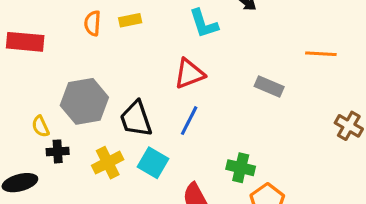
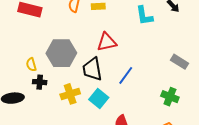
red triangle: (189, 74) -> (107, 42), moved
green cross: (241, 168) -> (170, 97), moved

